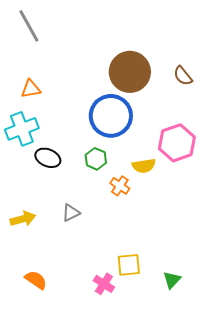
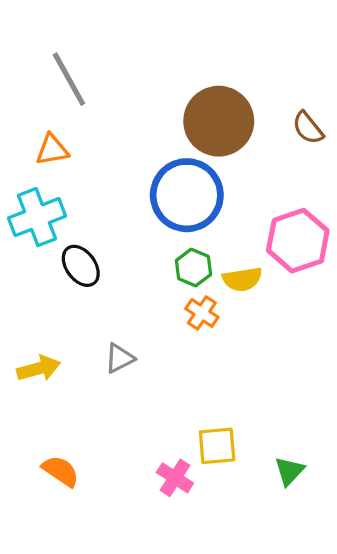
gray line: (29, 26) -> (69, 79), moved
black ellipse: (48, 158) -> (81, 266), turned 30
green hexagon: (96, 159) -> (193, 268), moved

